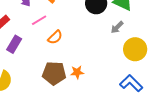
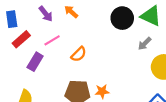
pink line: (39, 20) -> (52, 40), moved

